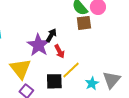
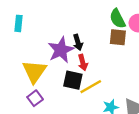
black arrow: (51, 35) -> (78, 42), turned 120
black square: (54, 81) -> (73, 80), moved

